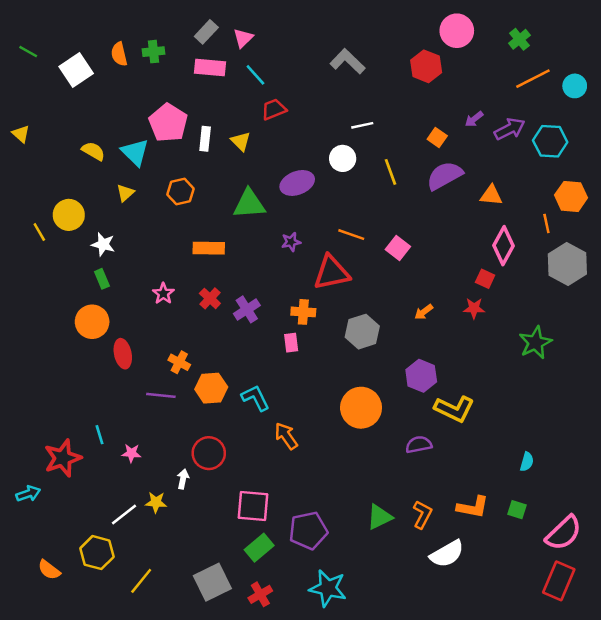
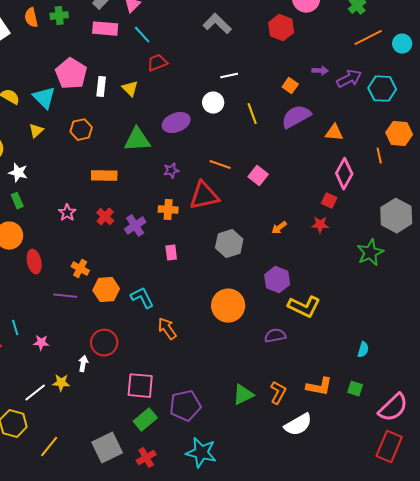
purple arrow: (474, 119) -> (320, 71), turned -140
gray hexagon: (567, 264) -> (396, 216), moved
orange cross: (303, 312) -> (168, 210), moved

